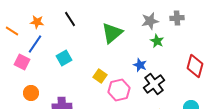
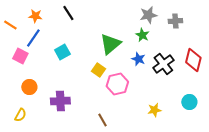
gray cross: (177, 18) -> (175, 21), moved
green triangle: (112, 33) -> (110, 44), moved
green star: (157, 41) -> (142, 35), moved
black cross: (154, 84) -> (163, 64), moved

